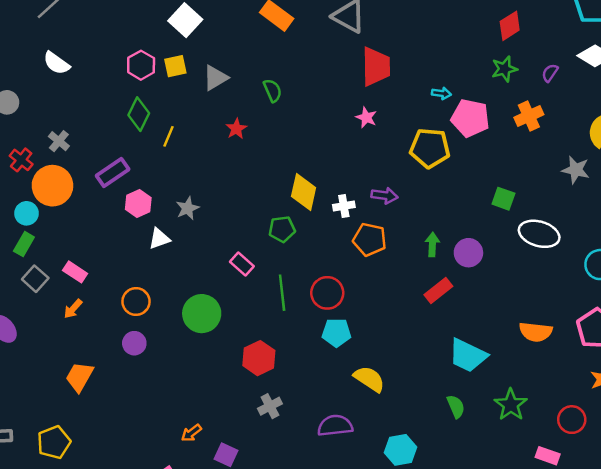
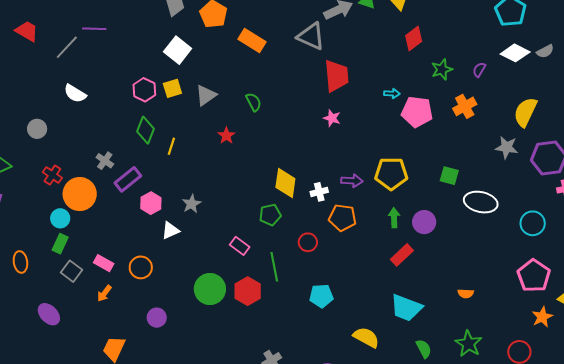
red diamond: (510, 26) -> (414, 38), moved
gray cross: (59, 141) -> (105, 161), moved
yellow pentagon: (430, 148) -> (391, 174), moved
red circle: (327, 293) -> (308, 242), moved, size x0.7
orange circle: (136, 301) -> (141, 267), moved
orange semicircle: (536, 332) -> (466, 293), moved, size x0.6
cyan trapezoid: (468, 355) -> (406, 308), moved
red hexagon: (259, 358) -> (248, 291), moved
yellow semicircle: (369, 379) -> (366, 337), moved

